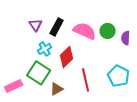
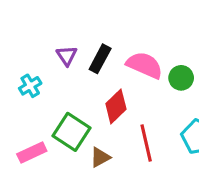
green circle: (108, 31) -> (181, 78), moved
cyan cross: (45, 49) -> (30, 86), moved

